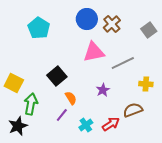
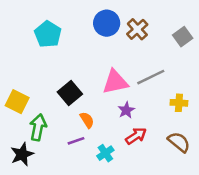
pink triangle: (94, 52) -> (115, 82), moved
brown semicircle: (133, 110) -> (179, 142), moved, turned 60
purple line: (62, 115) -> (76, 141), turned 32
red arrow: (111, 124) -> (136, 136), moved

